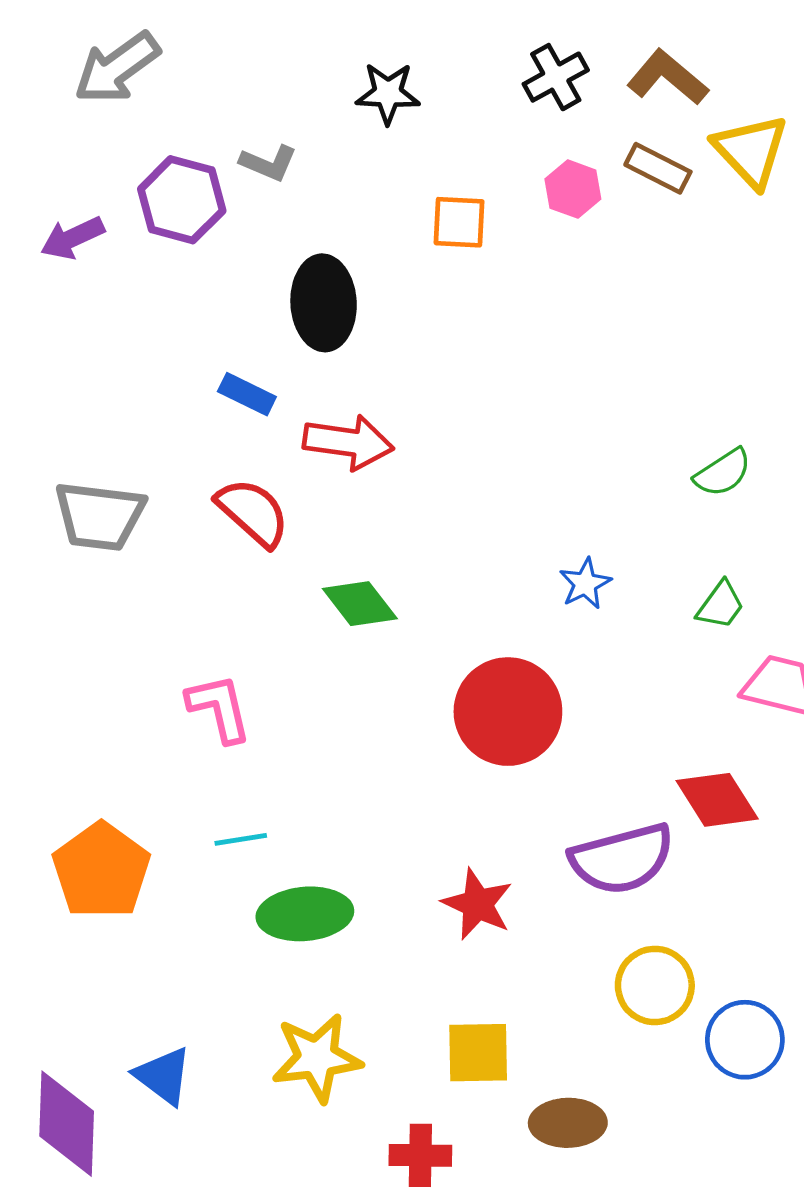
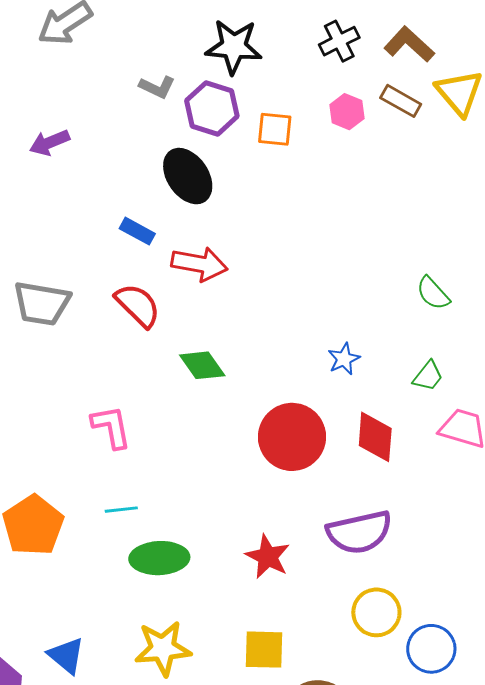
black star: (388, 93) -> (234, 47), size x1.4
purple hexagon: (182, 200) -> (212, 108), moved
purple arrow: (72, 238) -> (50, 143), moved
black ellipse: (324, 303) -> (188, 176), turned -34
green semicircle: (723, 473) -> (433, 293), turned 78
red diamond: (717, 800) -> (375, 437), moved, turned 34

